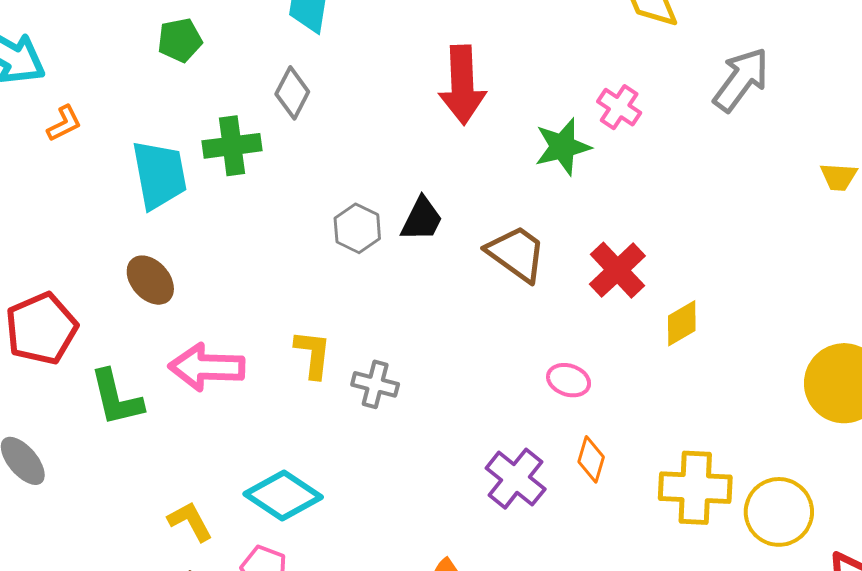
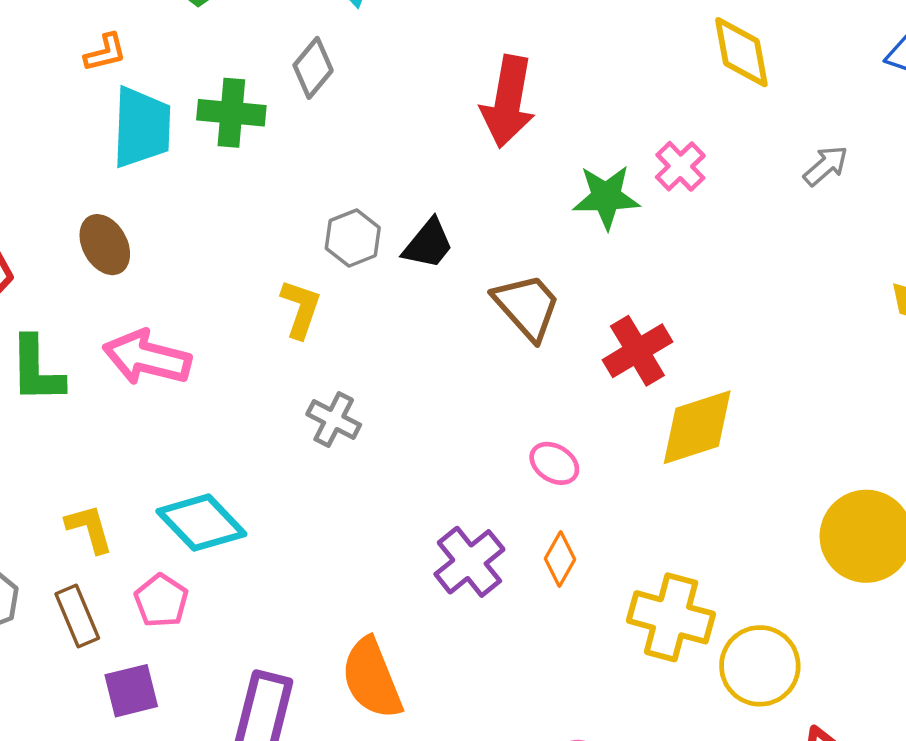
gray arrow: (741, 80) -> (826, 166), size x0.6
orange L-shape: (64, 123) -> (105, 53), moved
yellow diamond: (682, 323) -> (697, 427), size x1.6
yellow L-shape: (313, 354) -> (301, 309), moved

